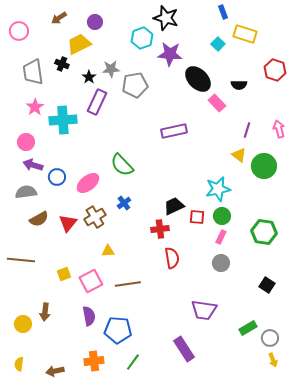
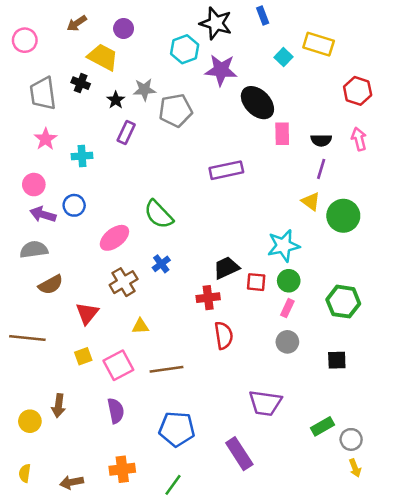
blue rectangle: (223, 12) -> (263, 15), moved
yellow trapezoid: (79, 44) -> (103, 57), turned 55
black semicircle: (239, 85) -> (321, 140), moved
purple rectangle: (97, 102) -> (126, 133), size x0.7
pink rectangle: (217, 103) -> (282, 134), turned 42
cyan cross: (63, 120) -> (82, 156), size x0.6
pink arrow: (279, 129) -> (359, 139), moved
blue circle: (57, 177) -> (74, 205), moved
red triangle: (68, 223) -> (87, 313), moved
black square: (267, 285) -> (337, 360), moved, turned -35
blue pentagon: (118, 330) -> (177, 429), moved
green line: (133, 362) -> (173, 485), moved

